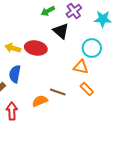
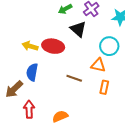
orange rectangle: (87, 89) -> (104, 87), turned 56
brown line: (58, 92) -> (74, 78), moved
orange semicircle: (40, 101) -> (60, 116), moved

